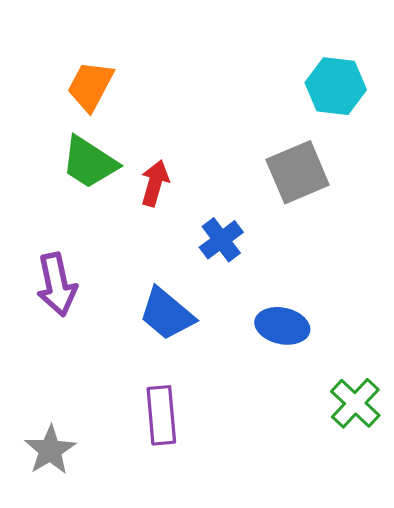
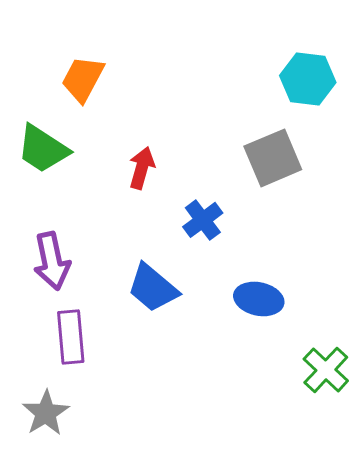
green trapezoid: (89, 162) -> (43, 149), moved
purple rectangle: (161, 415) -> (71, 337), moved

